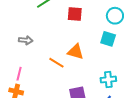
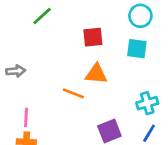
red square: (75, 14) -> (93, 37), moved
gray arrow: (26, 40) -> (16, 71), moved

